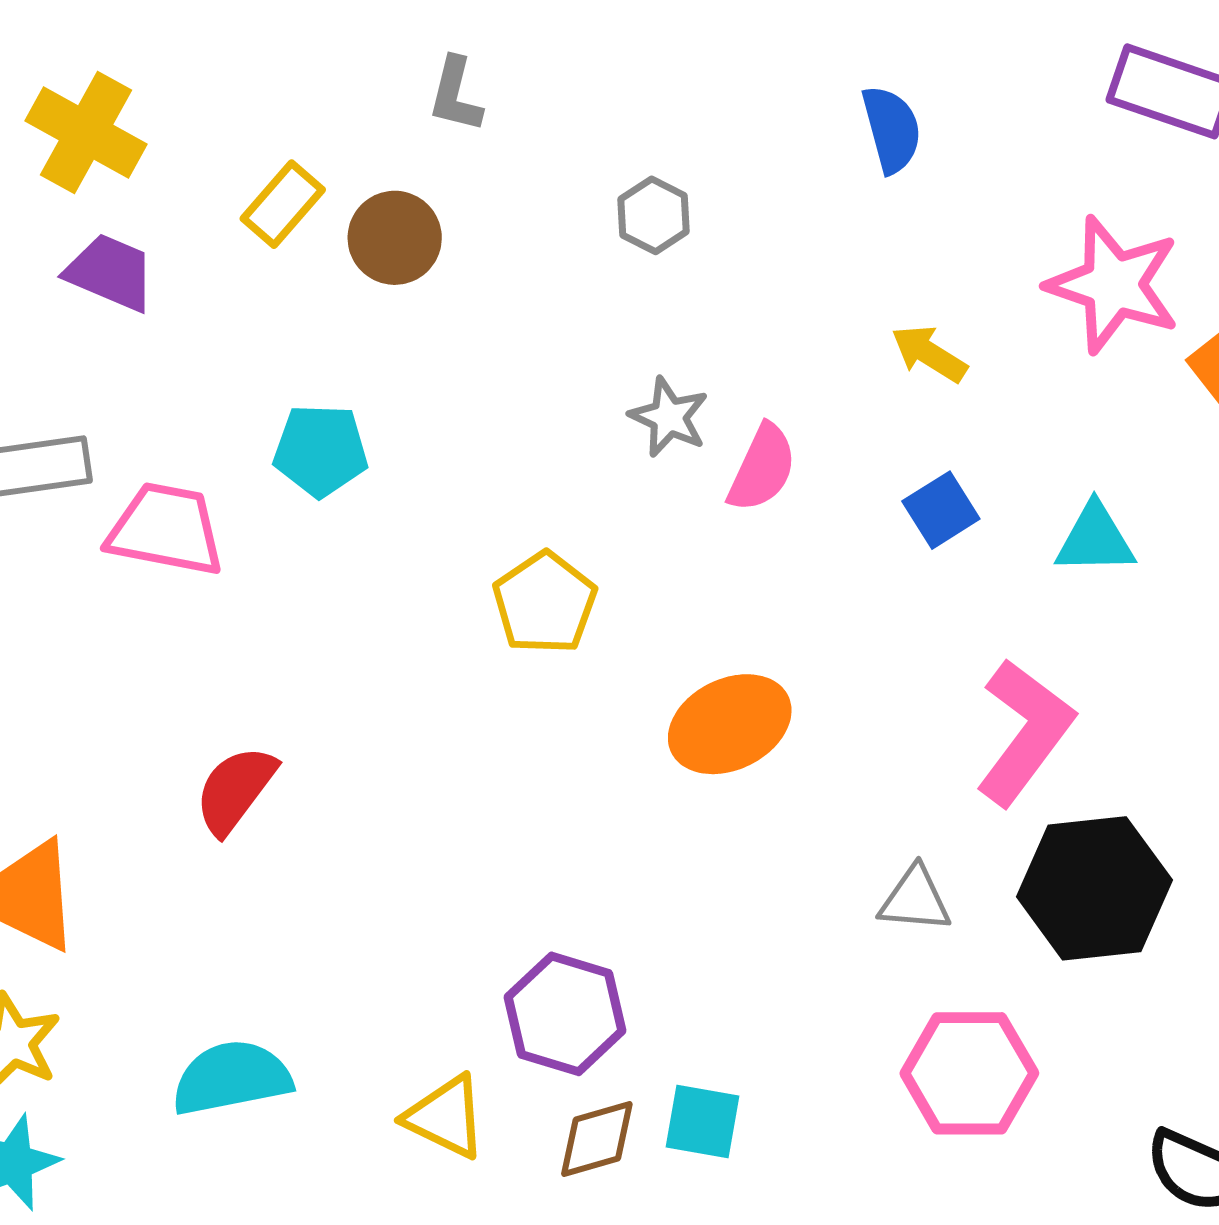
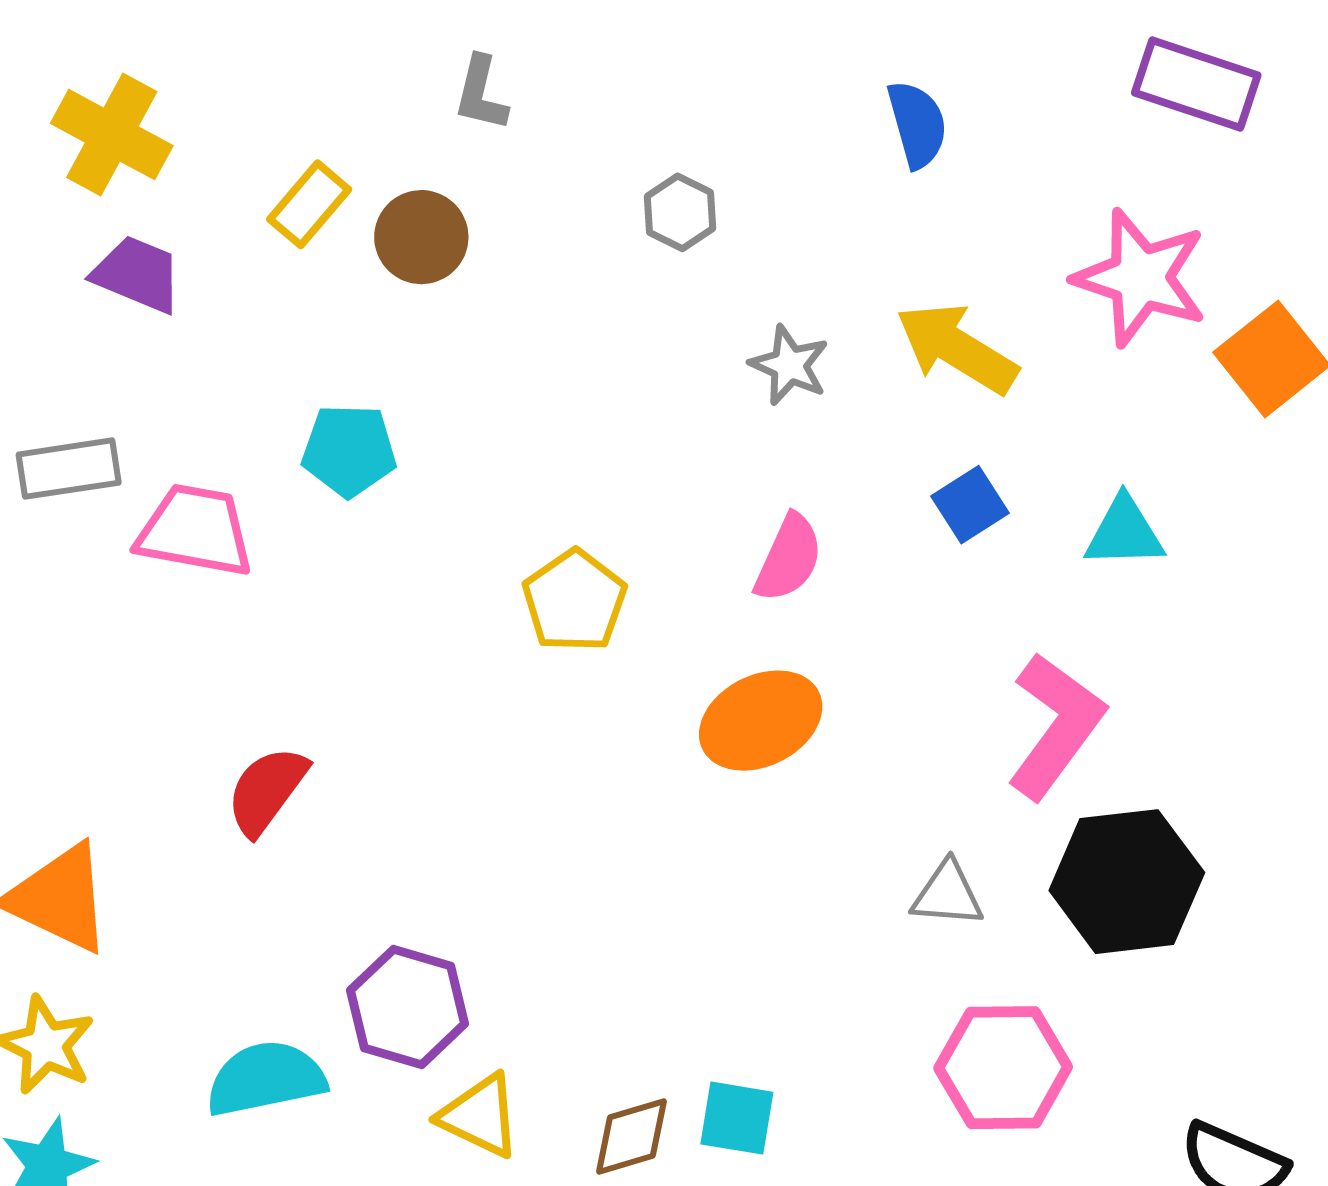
yellow arrow: (929, 354) -> (957, 348), size x1.6
gray star: (669, 417) -> (789, 365), moved
pink semicircle: (762, 468) -> (789, 558), moved
purple hexagon: (565, 1014) -> (408, 1007), moved

